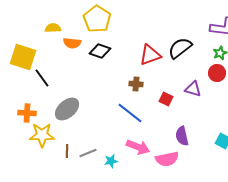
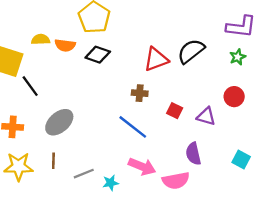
yellow semicircle: (53, 28) -> (41, 39), moved
red circle: (217, 73) -> (234, 97), moved
purple triangle: (193, 89) -> (206, 116), moved
yellow star: (42, 135) -> (18, 167), moved
brown line: (67, 151) -> (53, 161), moved

